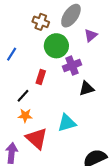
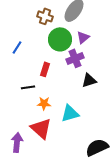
purple triangle: (91, 35) -> (83, 37), moved
black line: (23, 96) -> (28, 87), turned 40
orange star: (25, 116) -> (44, 103), moved

